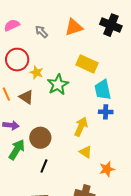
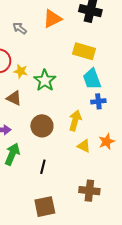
yellow rectangle: (87, 64) -> (84, 51), moved
brown circle: (40, 138) -> (42, 126), moved
orange star: (107, 169) -> (107, 142), moved

